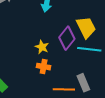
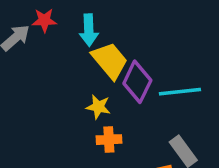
yellow trapezoid: (86, 27) -> (110, 61), moved

